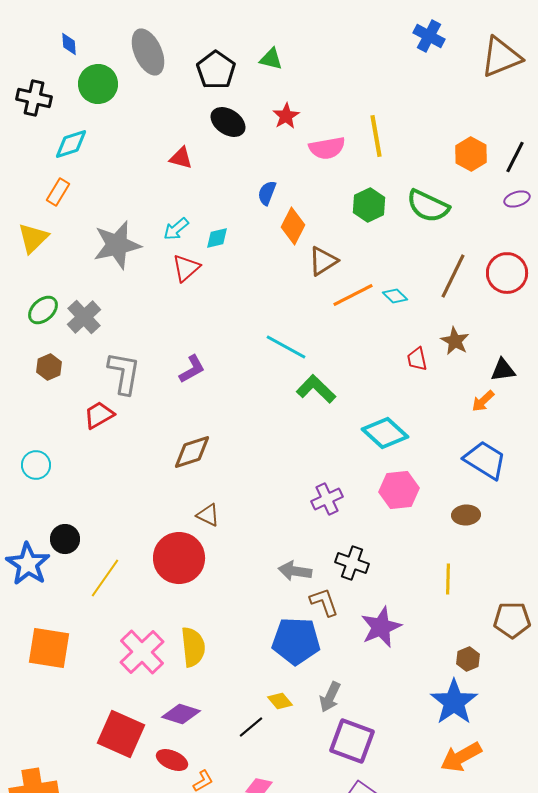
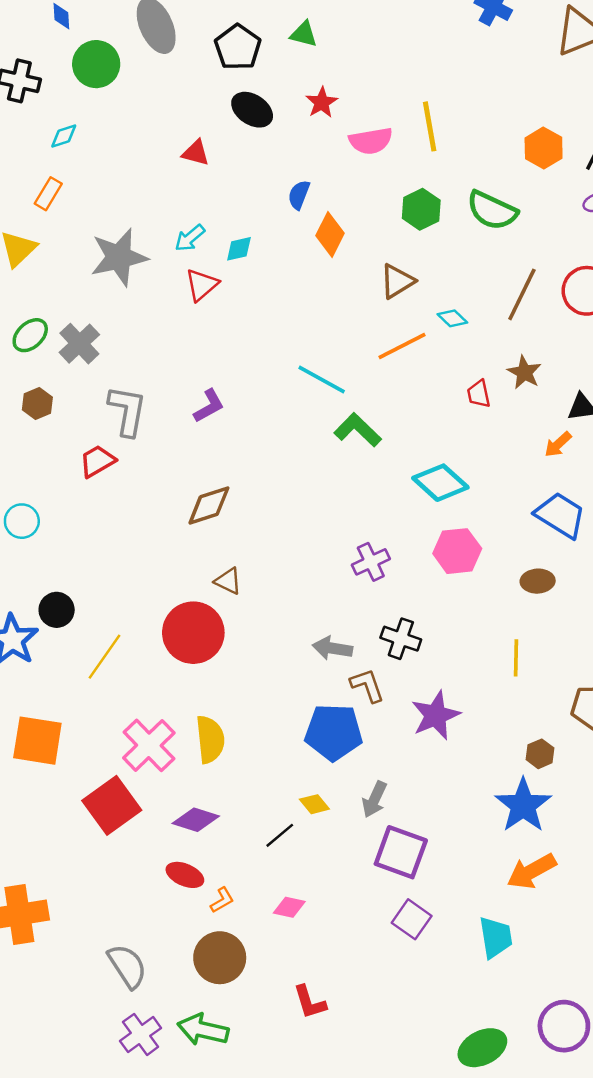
cyan diamond: (71, 144) -> (64, 136), size x0.7
brown triangle: (323, 261) -> (397, 281), moved
orange line: (353, 295) -> (402, 346), moved
red square: (121, 734) -> (112, 805), moved, turned 30

